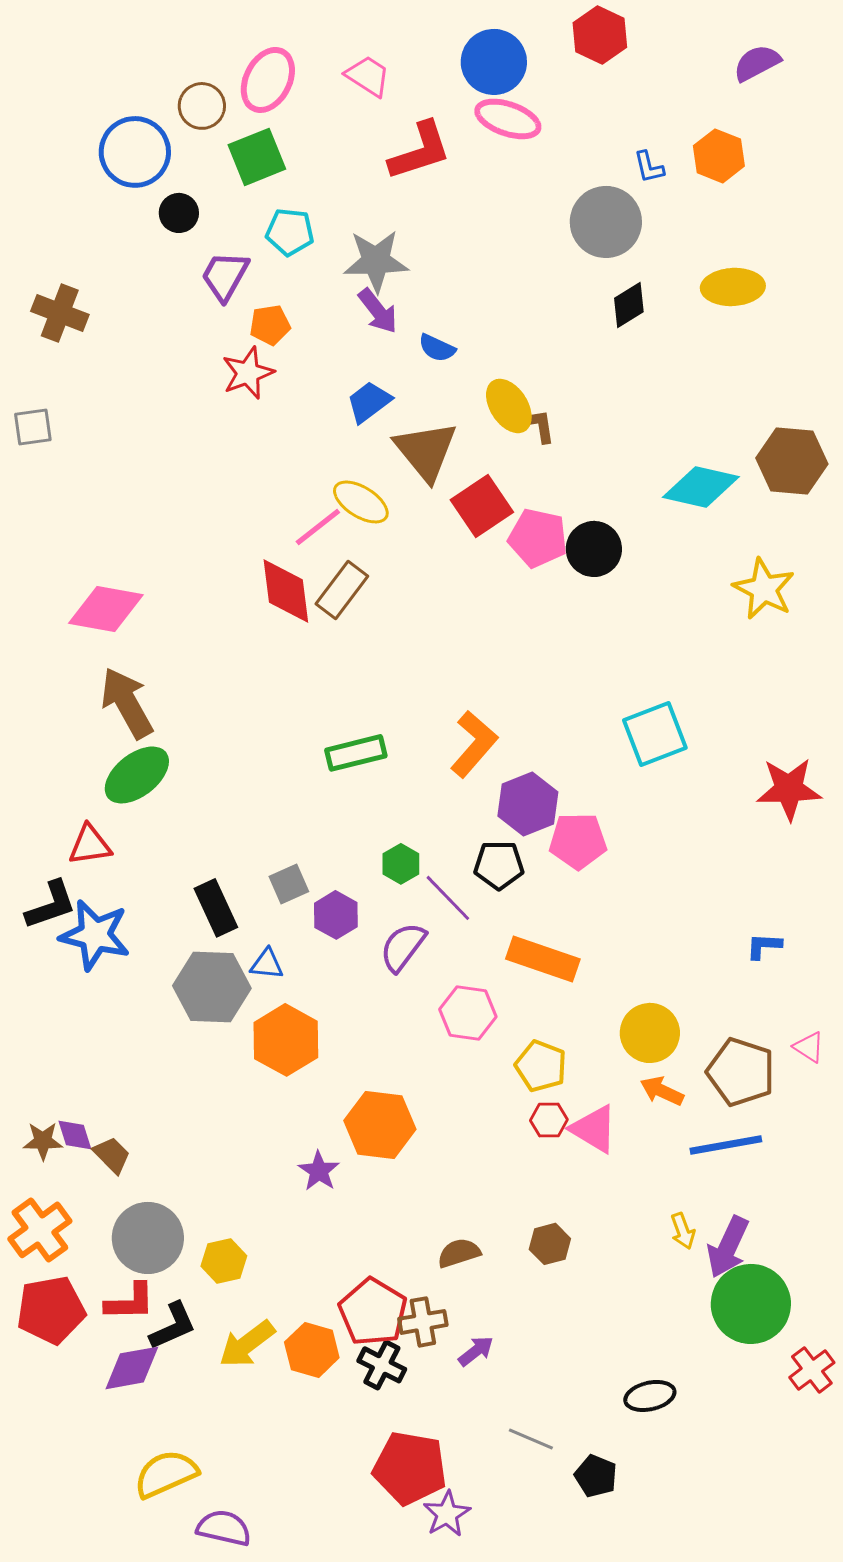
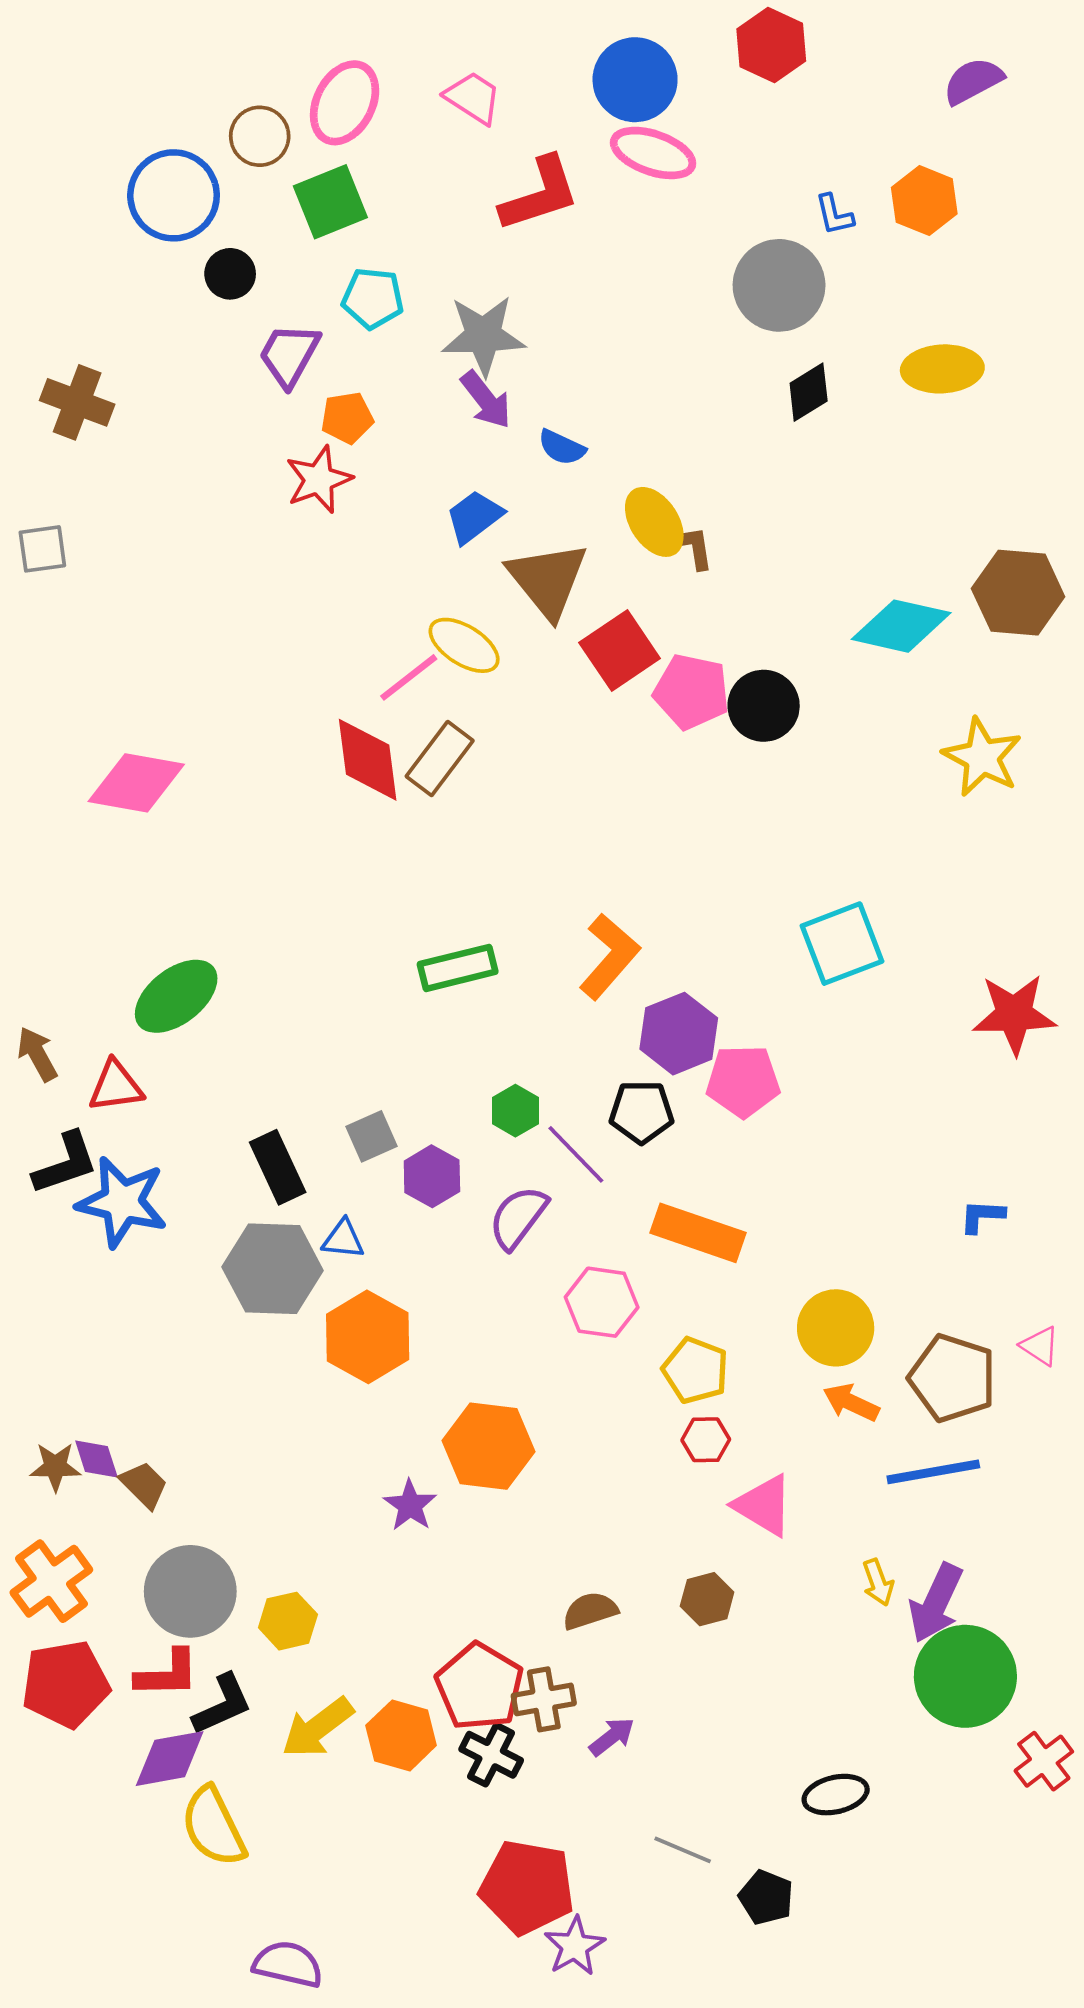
brown arrow: (127, 703) -> (37, 1054), moved, size x0.6
pink triangle: (594, 1129) -> (764, 1505), moved
yellow semicircle: (166, 1474) -> (213, 1827), moved, turned -92

